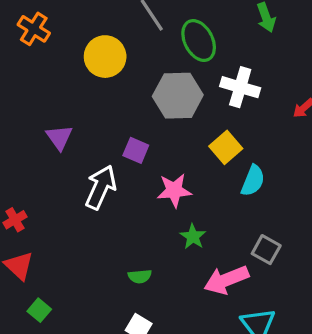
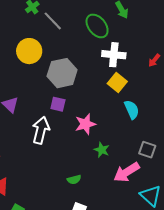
green ellipse: (199, 41) -> (97, 26), moved
gray hexagon: (178, 96) -> (62, 73), moved
yellow square: (226, 147) -> (117, 82), moved
cyan semicircle: (253, 181) -> (132, 110), turned -36

